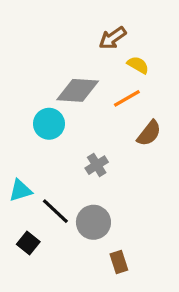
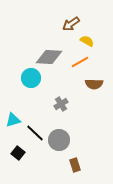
brown semicircle: (149, 133) -> (94, 84), turned 54

